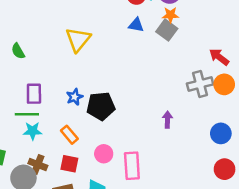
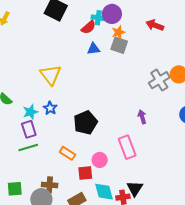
red arrow: (219, 57) -> (155, 25), moved
blue star: (75, 97) -> (50, 108), moved
cyan star: (33, 131) -> (30, 112), moved
red square: (69, 164) -> (85, 173), moved
pink rectangle: (132, 166) -> (127, 147), moved

